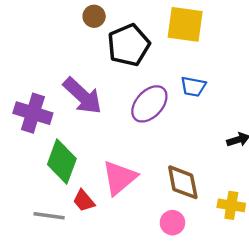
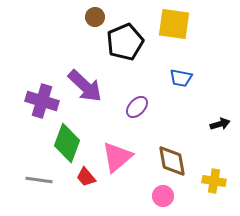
purple ellipse: (149, 104) -> (137, 107), moved, size x0.7
gray line: (49, 216) -> (39, 180), moved

